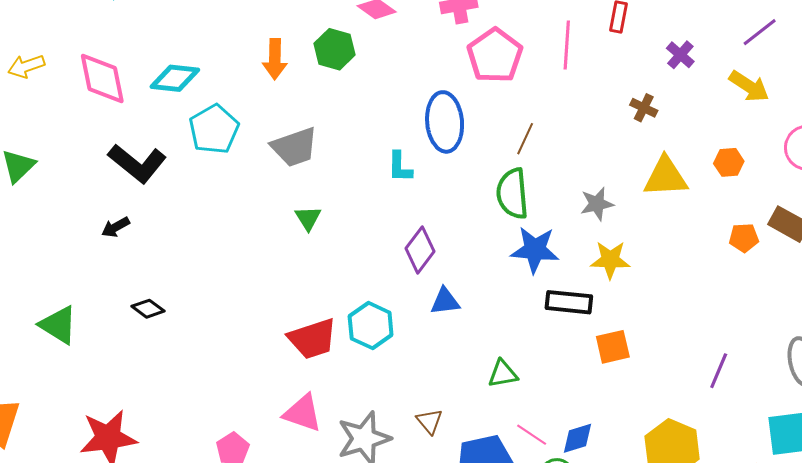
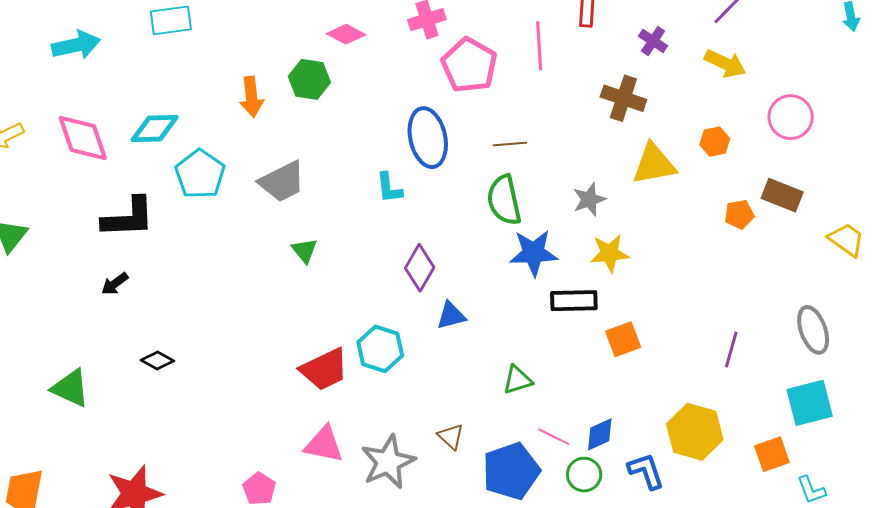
brown cross: (644, 108) -> (623, 98), size x1.6
brown line: (525, 139) -> (510, 144), turned 68
black L-shape: (137, 163) -> (128, 218), turned -34

